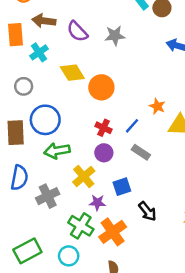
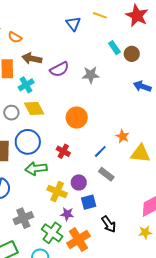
purple semicircle: (77, 31) -> (59, 69), turned -78
yellow diamond: (72, 73) -> (34, 109), moved
red cross: (103, 128) -> (63, 151), moved
purple circle: (104, 153) -> (79, 182), moved
yellow cross: (84, 177) -> (57, 192), turned -30
gray cross: (48, 196) -> (23, 218), moved

